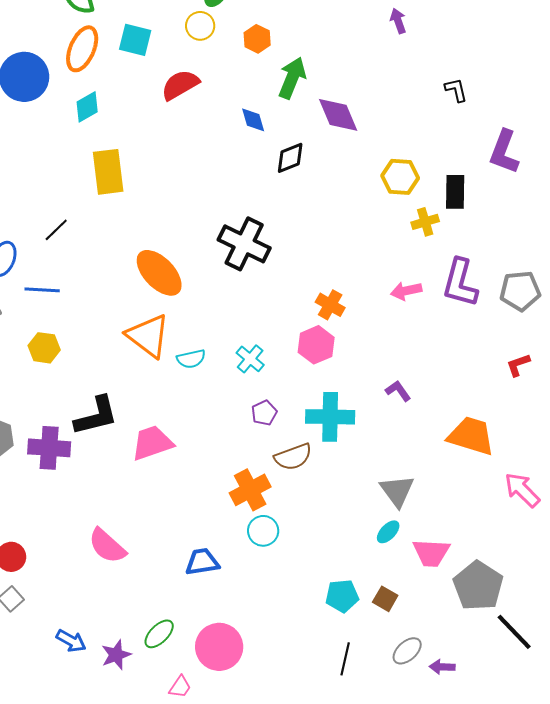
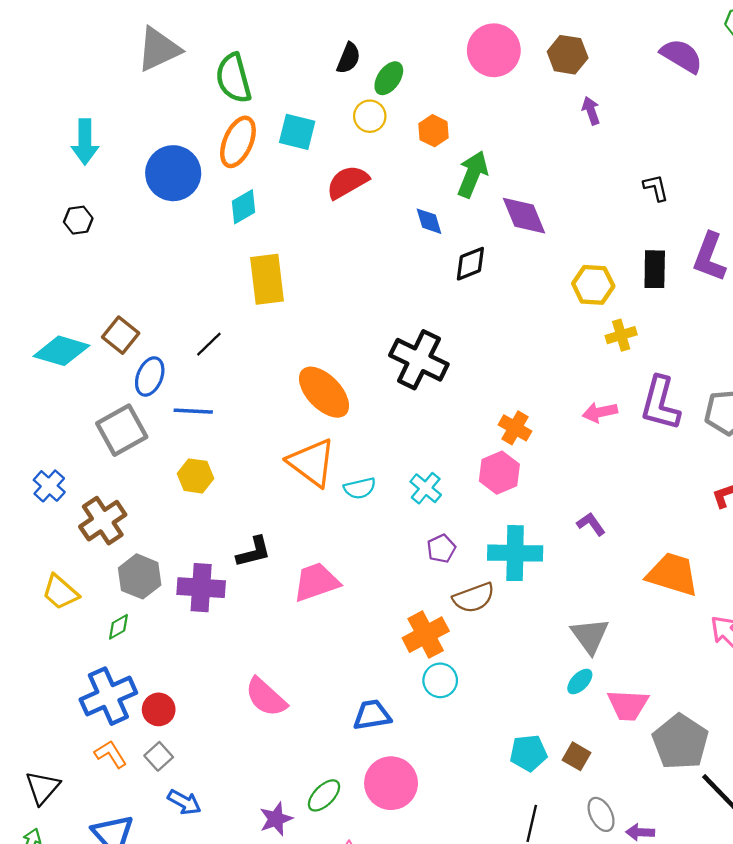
black rectangle: (455, 192) -> (655, 269), moved
black L-shape: (96, 416) -> (254, 552), size x0.7
blue arrow: (71, 641) -> (184, 802), moved
pink circle: (219, 647) -> (391, 783), moved
gray ellipse: (407, 651) -> (601, 814), turned -76

